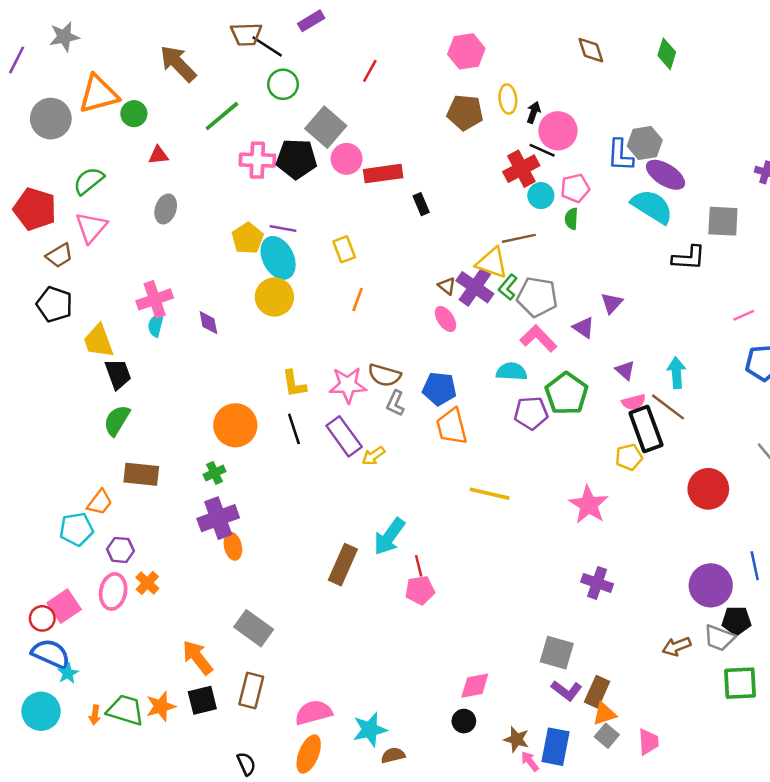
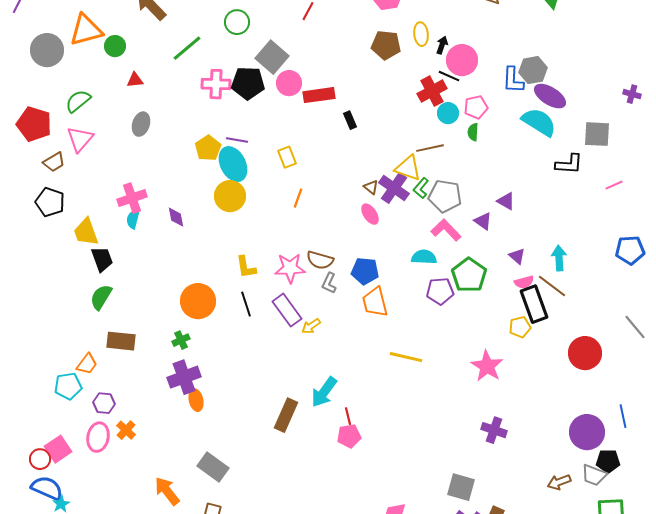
purple triangle: (612, 303) -> (506, 201), turned -42
pink line: (744, 315) -> (614, 185), moved

